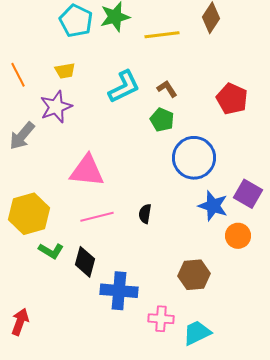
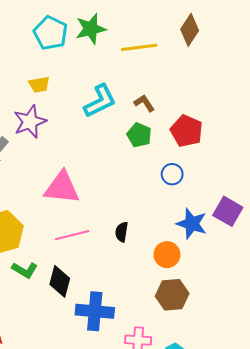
red pentagon: (232, 99) -> (187, 131), moved
blue circle: (194, 158) -> (172, 174), size x0.5
orange circle: (238, 236) -> (167, 255), moved

